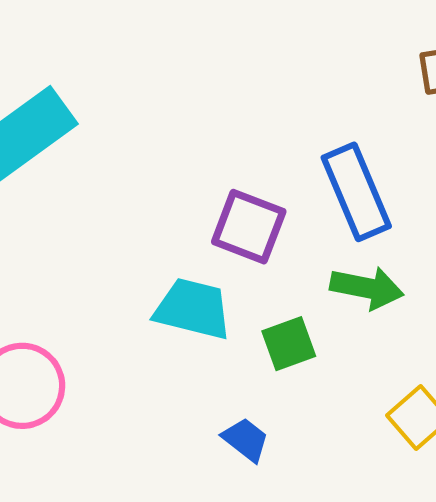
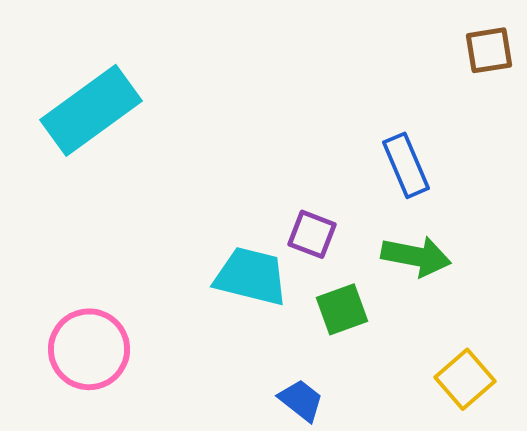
blue rectangle: (356, 192) -> (406, 165), size x0.7
purple square: (249, 227) -> (312, 234), moved, size x0.7

